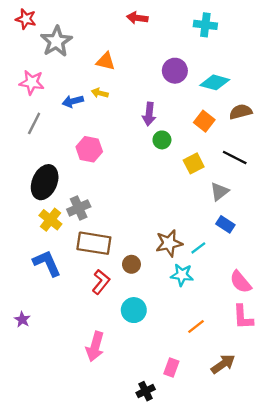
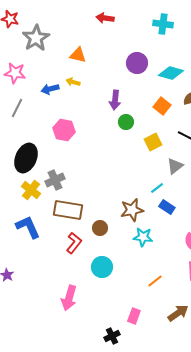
blue rectangle: (225, 224) -> (167, 207), moved
cyan line: (198, 248) -> (157, 188), moved

